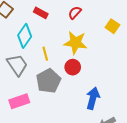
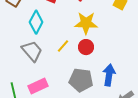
yellow line: (45, 54) -> (63, 46), moved, turned 64
gray pentagon: (48, 81) -> (81, 80), moved, turned -30

